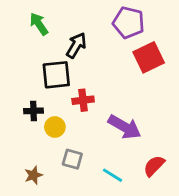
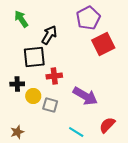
purple pentagon: (129, 23) -> (88, 18), turned 30
gray square: (72, 159) -> (50, 105), moved

